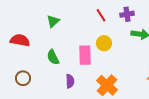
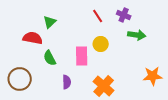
purple cross: (127, 14) -> (124, 15), turned 32
red semicircle: (20, 40) -> (33, 38), moved
brown circle: (23, 78) -> (20, 79), size x1.5

